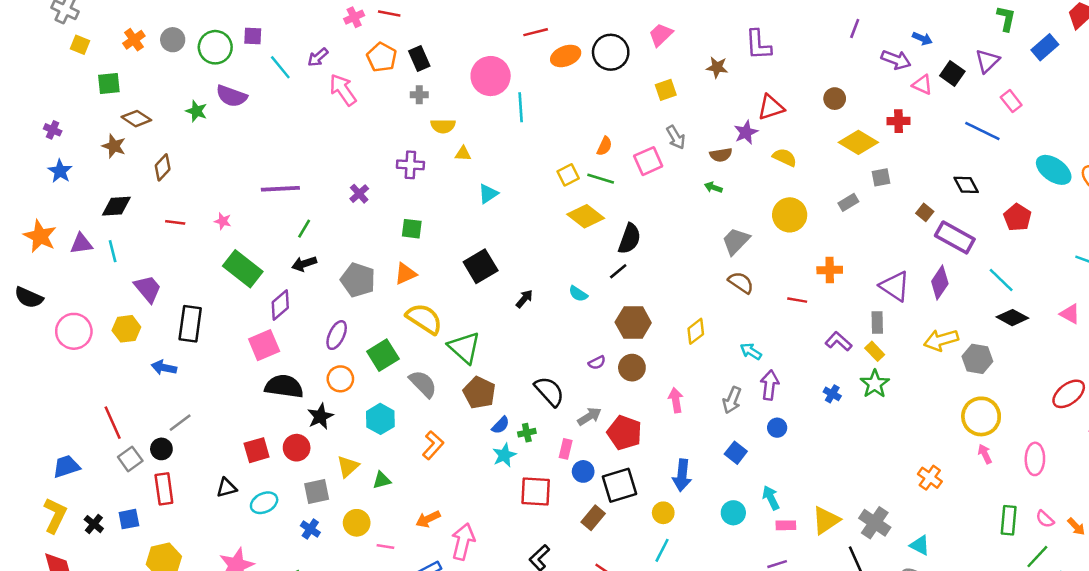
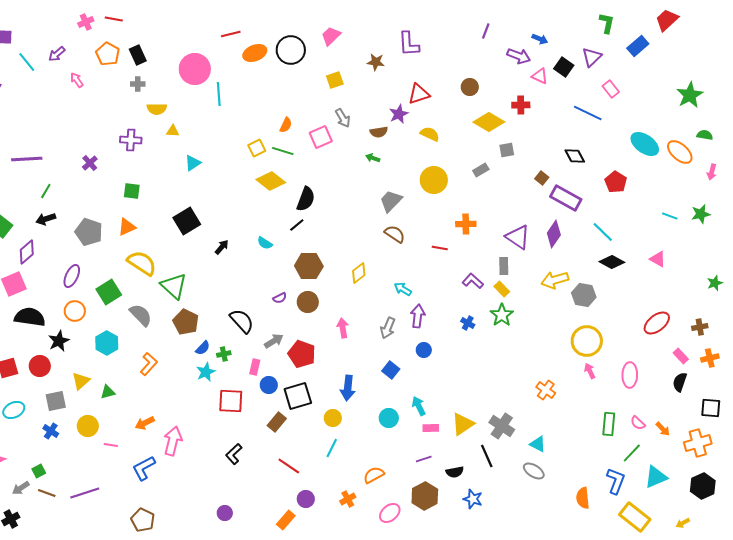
pink arrow: (343, 90) -> (77, 80), size x0.6

